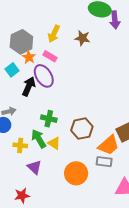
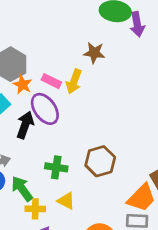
yellow arrow: (54, 34) -> (74, 81), moved
brown hexagon: (82, 129) -> (100, 161), moved
green arrow: (39, 139) -> (22, 189), moved
yellow cross: (20, 145) -> (35, 209), moved

